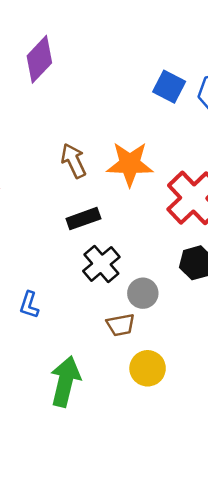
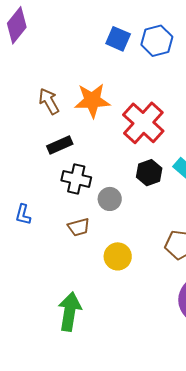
black cross: (101, 264) -> (76, 179), turned -32
brown trapezoid: (121, 325) -> (79, 227), moved
green arrow: (65, 381) -> (70, 312), moved

